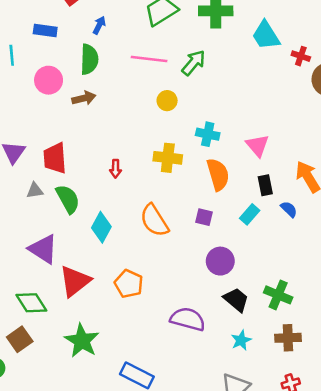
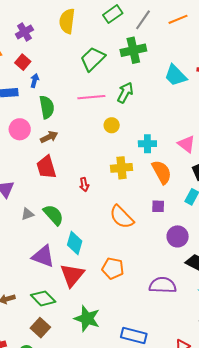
blue arrow: (99, 25) -> (35, 81), moved
cyan trapezoid: (266, 35) -> (175, 75), moved
red trapezoid: (55, 158) -> (46, 167), moved
cyan diamond: (101, 227) -> (75, 243), moved

